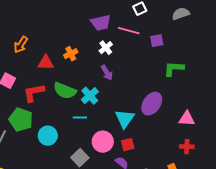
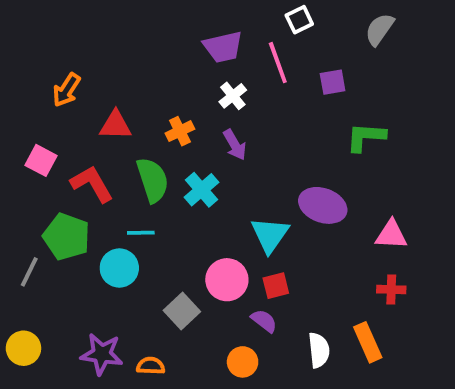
gray semicircle: (181, 14) -> (379, 29), turned -36
pink line: (129, 31) -> (278, 63), turned 55
orange cross: (71, 54) -> (180, 131), moved
green semicircle: (65, 91) -> (153, 180), turned -130
red L-shape: (34, 93) -> (92, 184), turned 70
purple ellipse: (152, 104) -> (323, 205), turned 75
cyan line: (80, 118) -> (141, 233), moved

